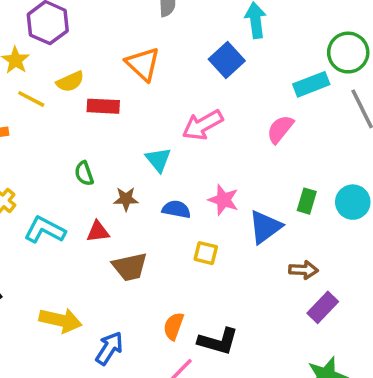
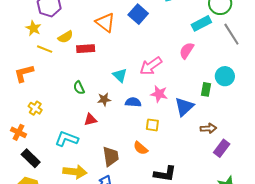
blue square: (227, 60) -> (138, 14), moved
pink arrow: (203, 125) -> (151, 66), moved
cyan circle: (353, 202) -> (225, 76), moved
cyan L-shape: (45, 230) -> (67, 139), moved
brown trapezoid: (130, 267) -> (111, 156), moved, turned -80
orange semicircle: (174, 326) -> (141, 148), moved, turned -63

